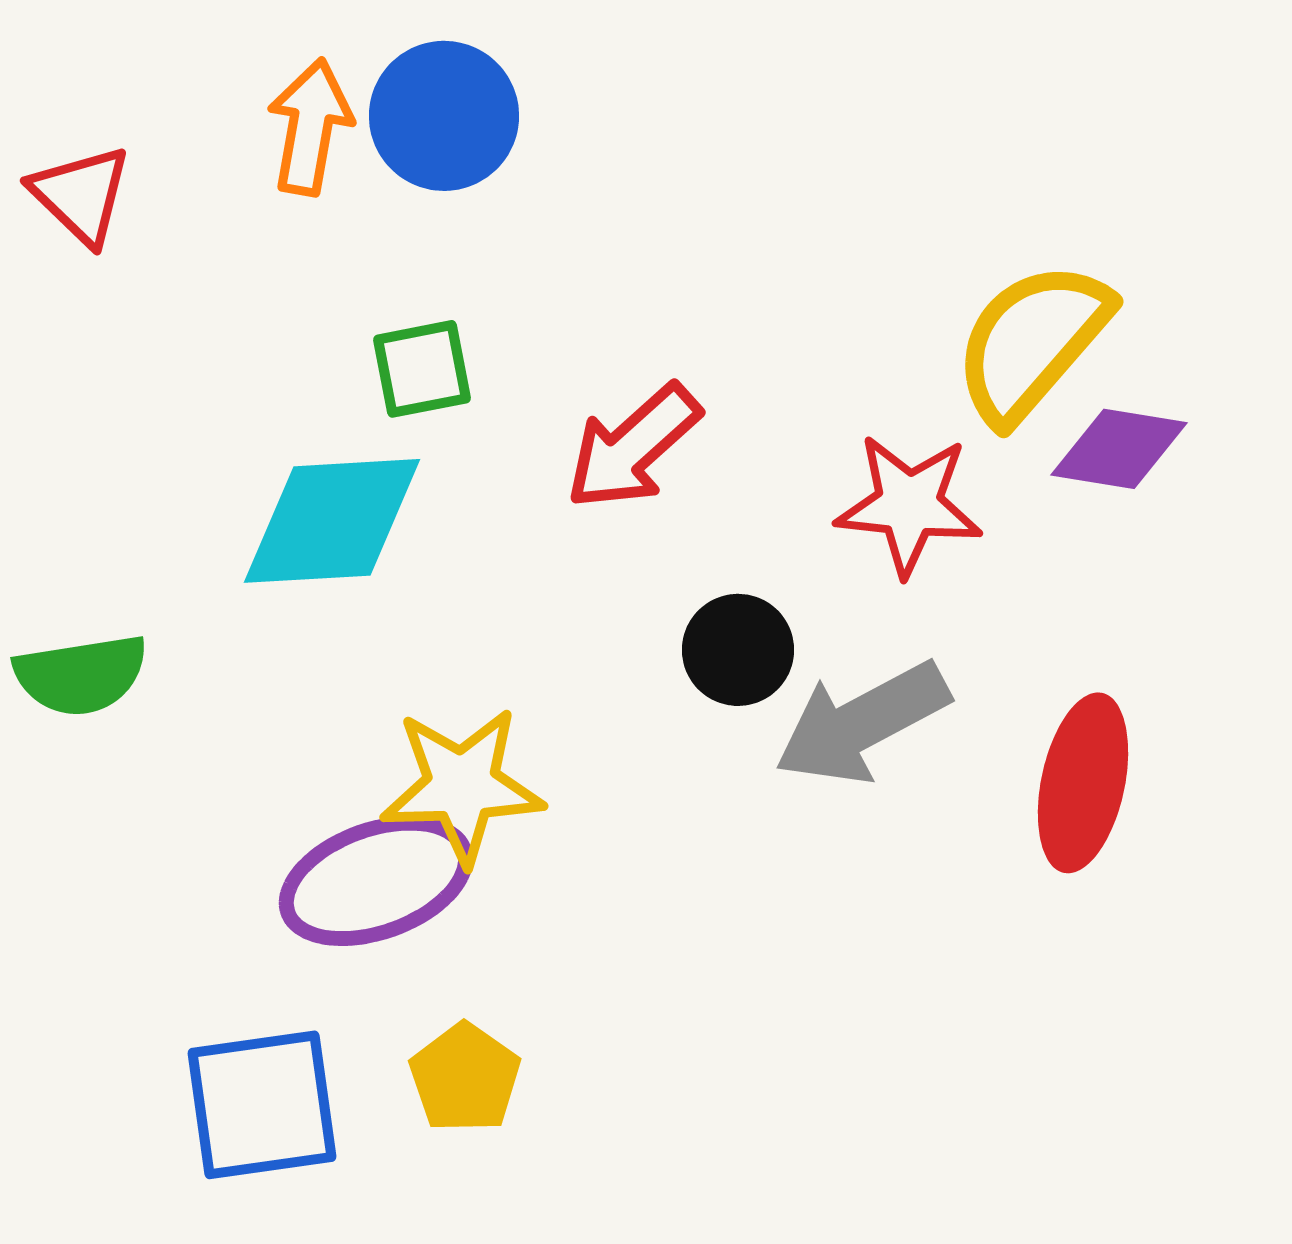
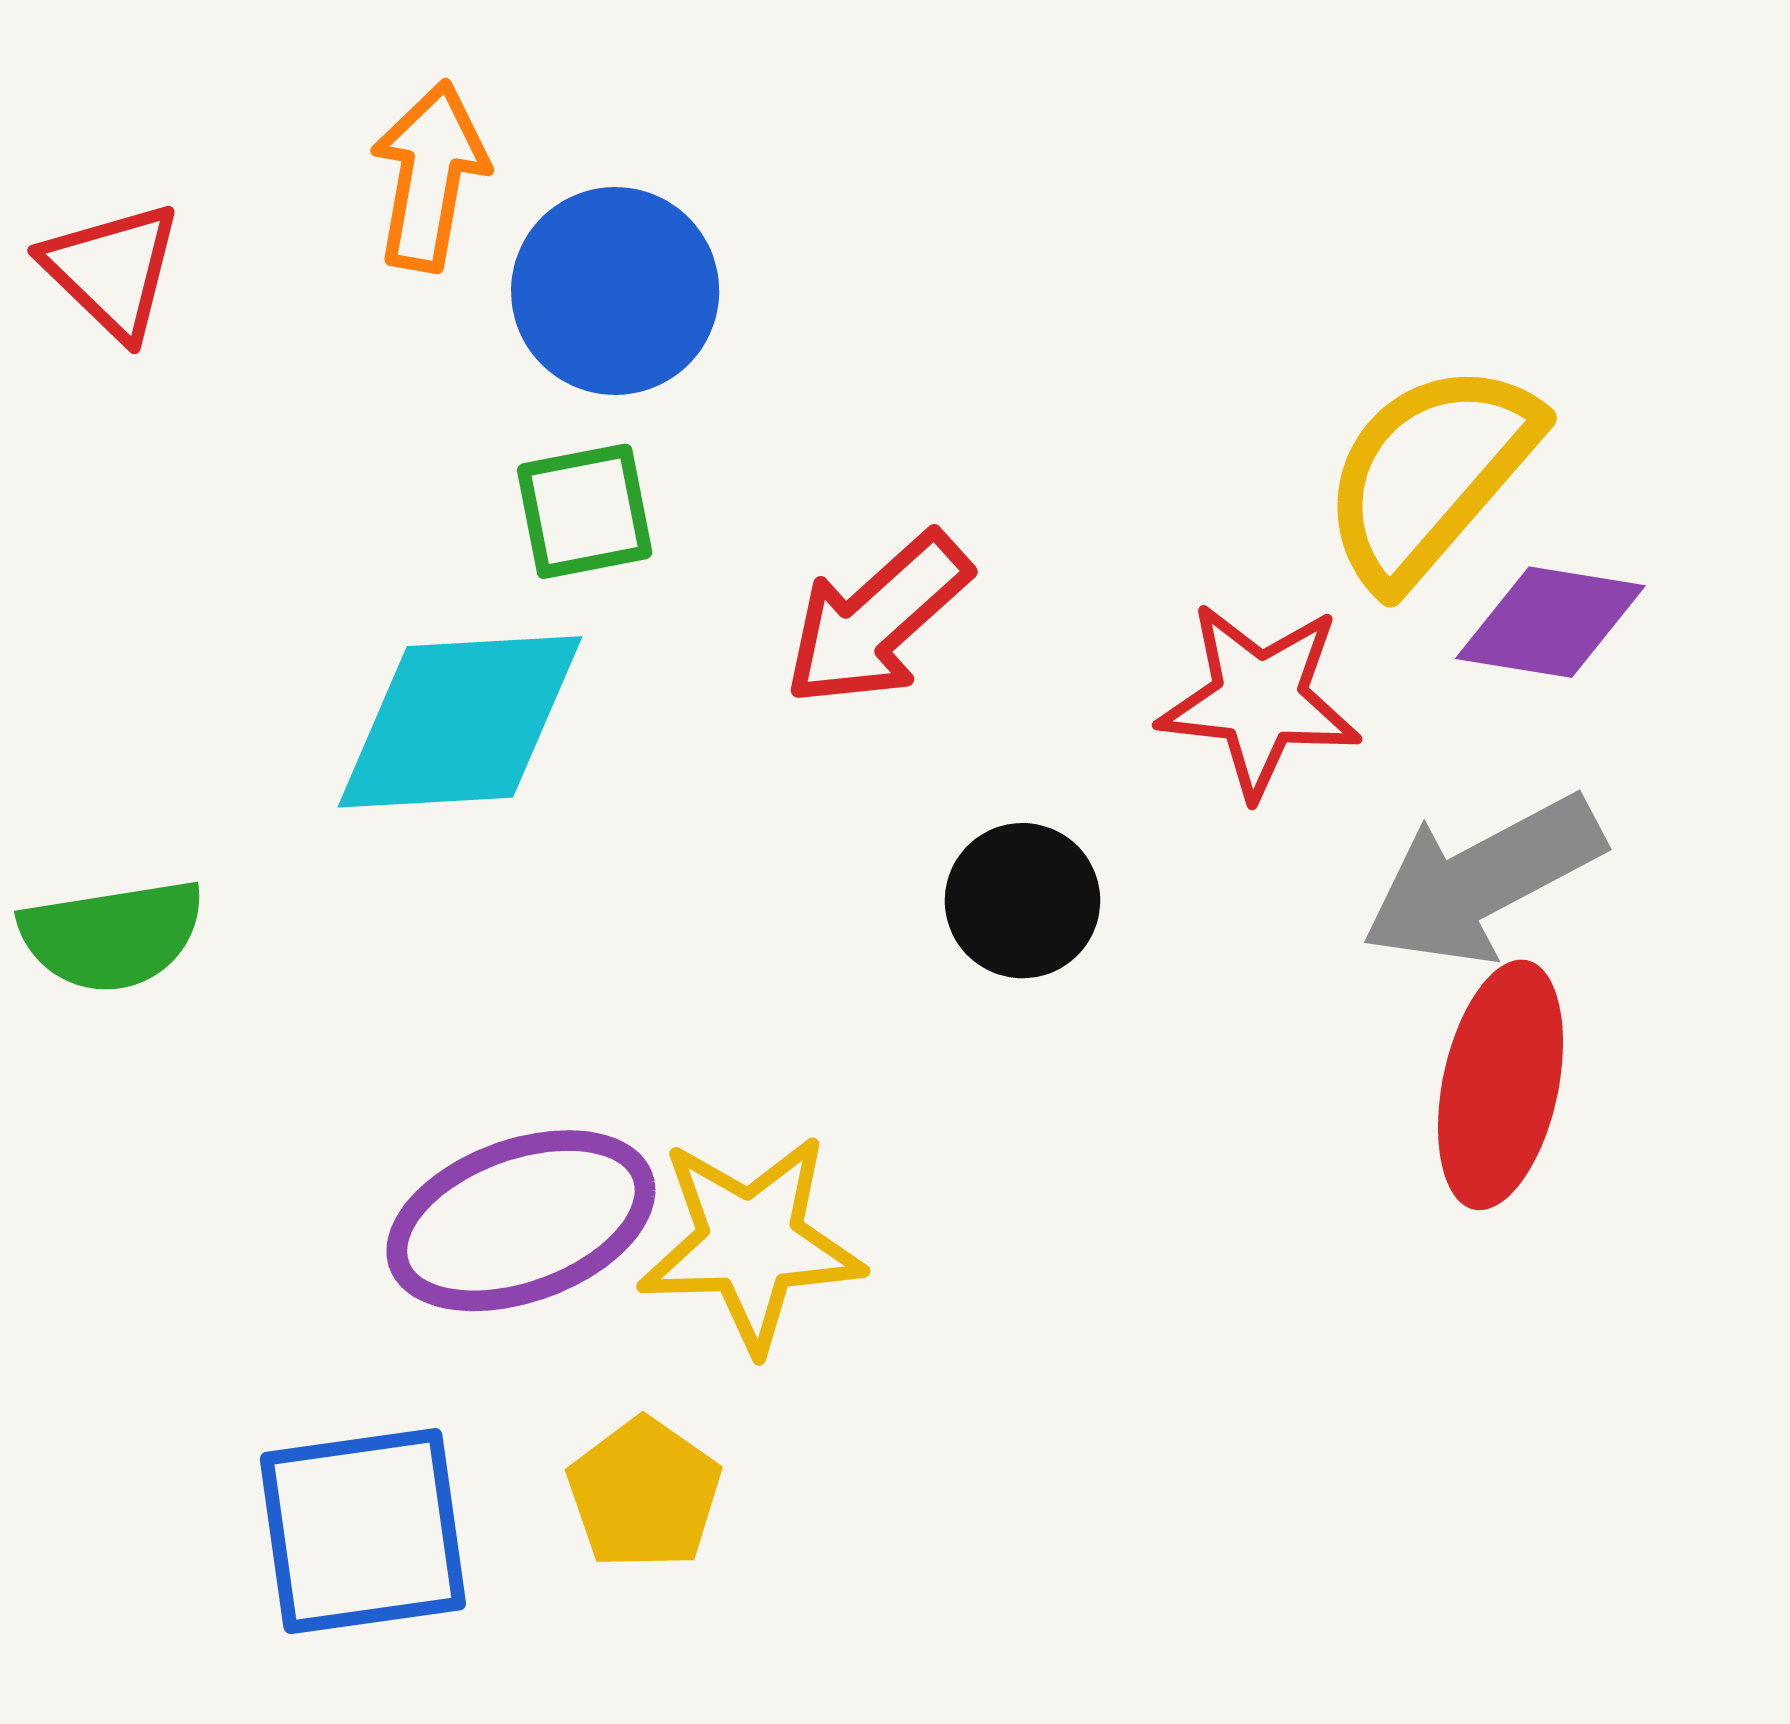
blue circle: (444, 116) -> (615, 291), moved
gray arrow: (862, 723) -> (1482, 880), moved
yellow star: (462, 786) -> (751, 1243), moved

